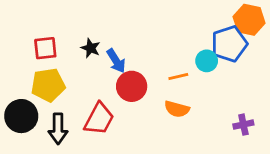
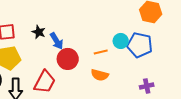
blue pentagon: (229, 44) -> (140, 45), moved, turned 30

